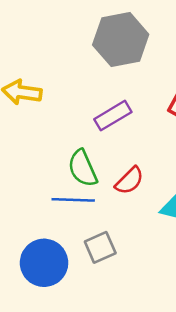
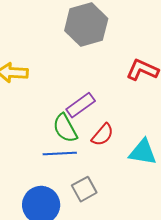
purple rectangle: (113, 116) -> (81, 105), moved

